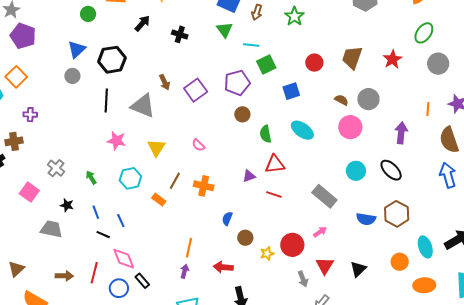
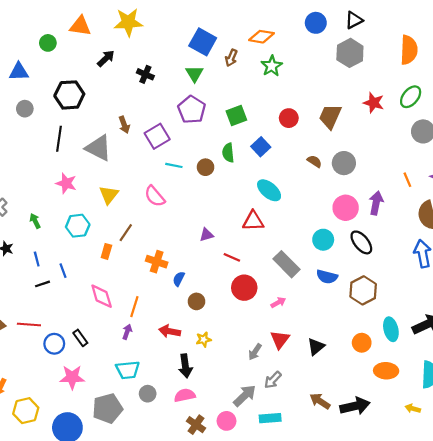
cyan line: (251, 45) -> (174, 165), moved
blue triangle: (77, 49) -> (19, 72), moved, turned 36
red star: (392, 59) -> (374, 103), moved, turned -30
purple pentagon: (237, 83) -> (192, 110), moved, turned -30
blue square: (291, 91) -> (261, 147), turned -30
orange line: (428, 109) -> (407, 180), turned -32
pink circle: (350, 127) -> (346, 208), moved
green semicircle: (266, 134) -> (228, 153), moved
pink semicircle: (198, 145) -> (155, 196), size x1.5
red triangle: (275, 164) -> (253, 221), moved
orange cross: (204, 186) -> (157, 262), moved
orange rectangle: (159, 200) -> (106, 251), turned 64
blue semicircle: (366, 219) -> (327, 277), moved
black line: (103, 235) -> (43, 284), turned -48
red circle: (292, 245) -> (244, 288), moved
yellow star: (267, 254) -> (204, 339), moved
pink diamond: (124, 259) -> (102, 296), moved
red line: (94, 273) -> (29, 324), turned 75
gray arrow: (303, 279) -> (255, 352), turned 49

